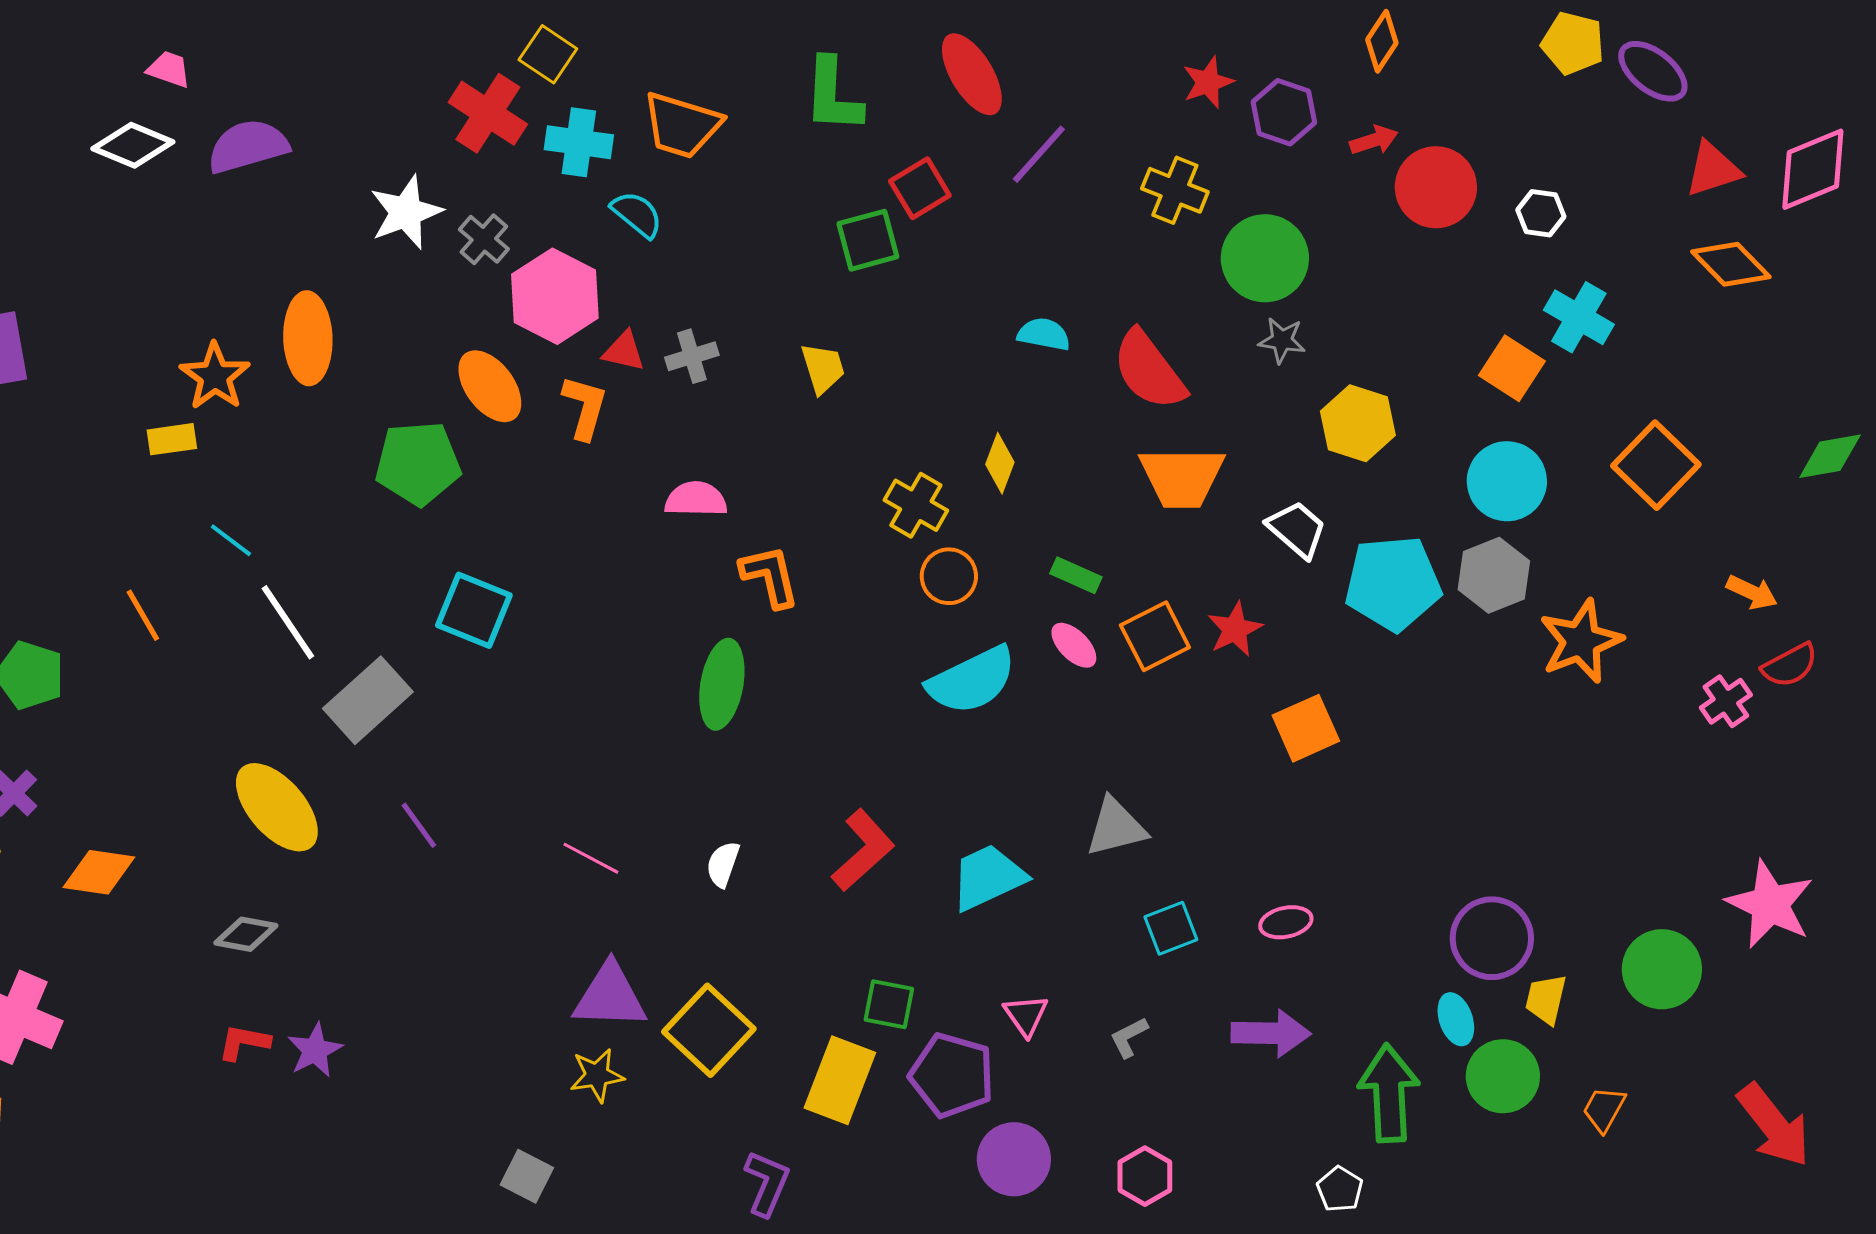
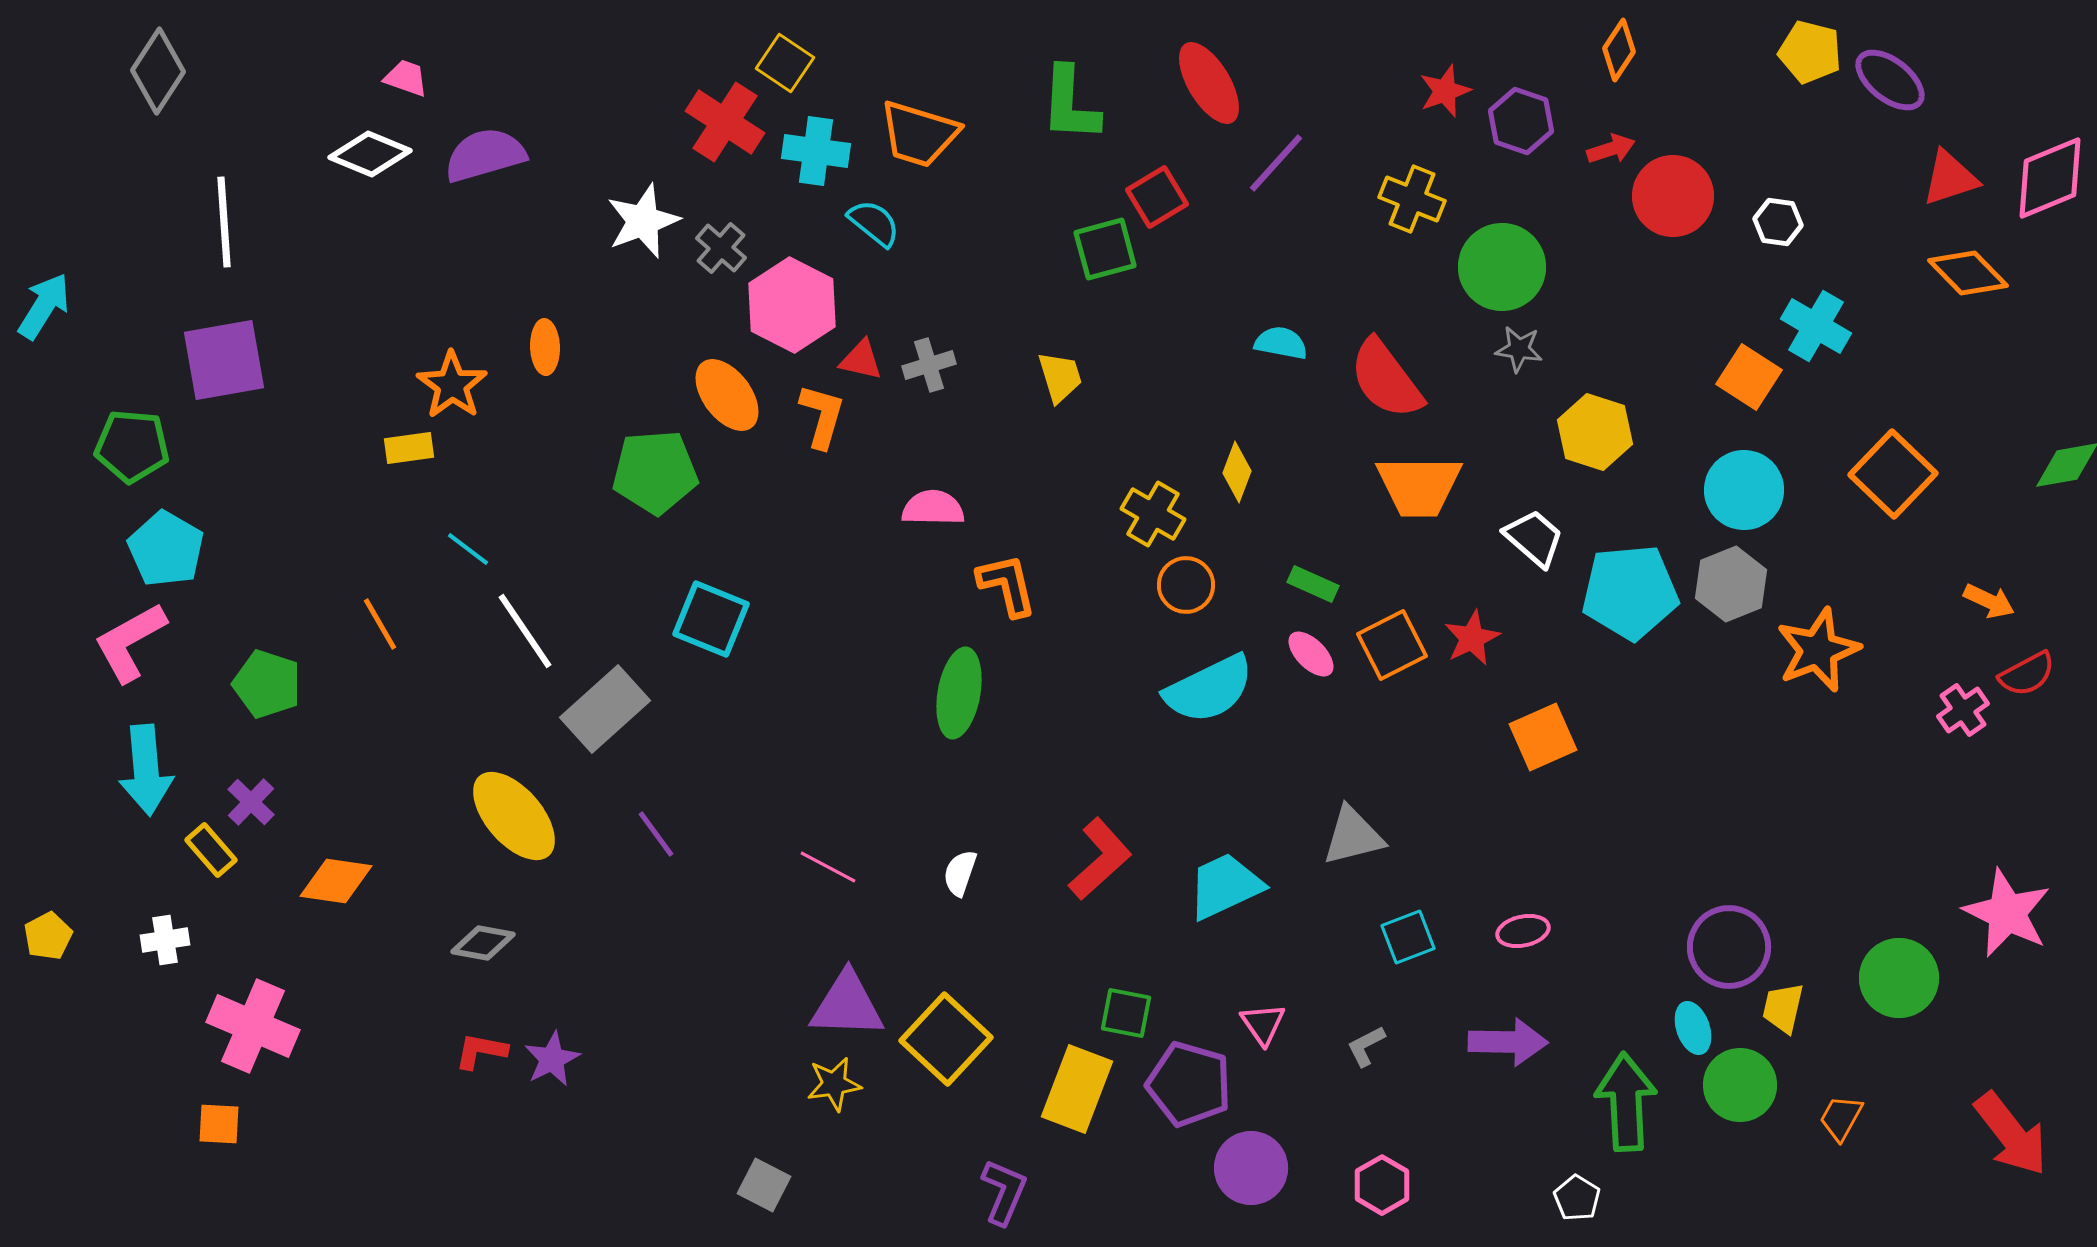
orange ellipse: (308, 338) -> (545, 347), size x0.6

